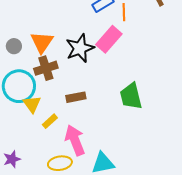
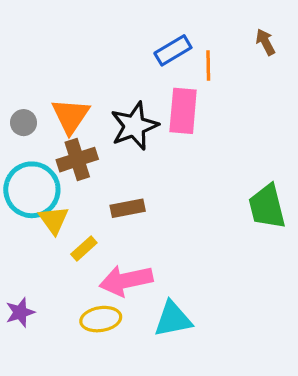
pink rectangle: (109, 39) -> (183, 111), turned -36
green trapezoid: (131, 96) -> (267, 207), moved
pink arrow: (75, 140) -> (126, 280), turned -80

